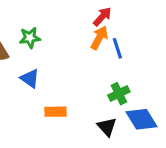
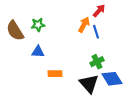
red arrow: (102, 17) -> (99, 11), moved
blue triangle: (30, 78) -> (38, 52), turned -32
black triangle: (107, 127) -> (89, 84), size x1.5

